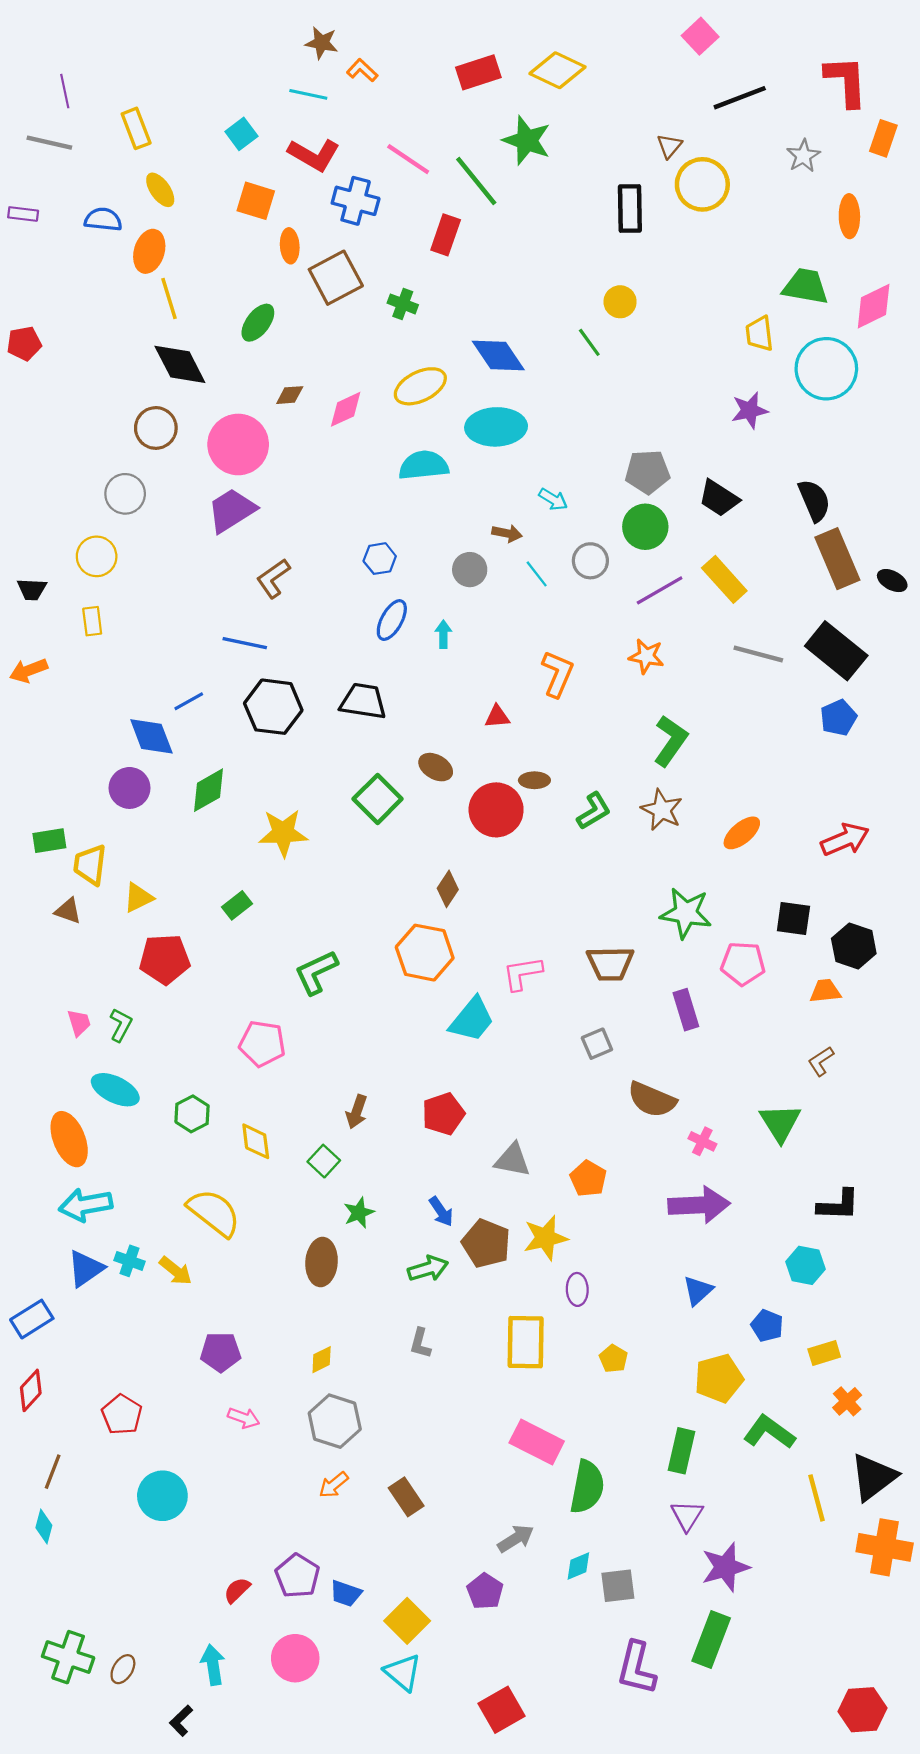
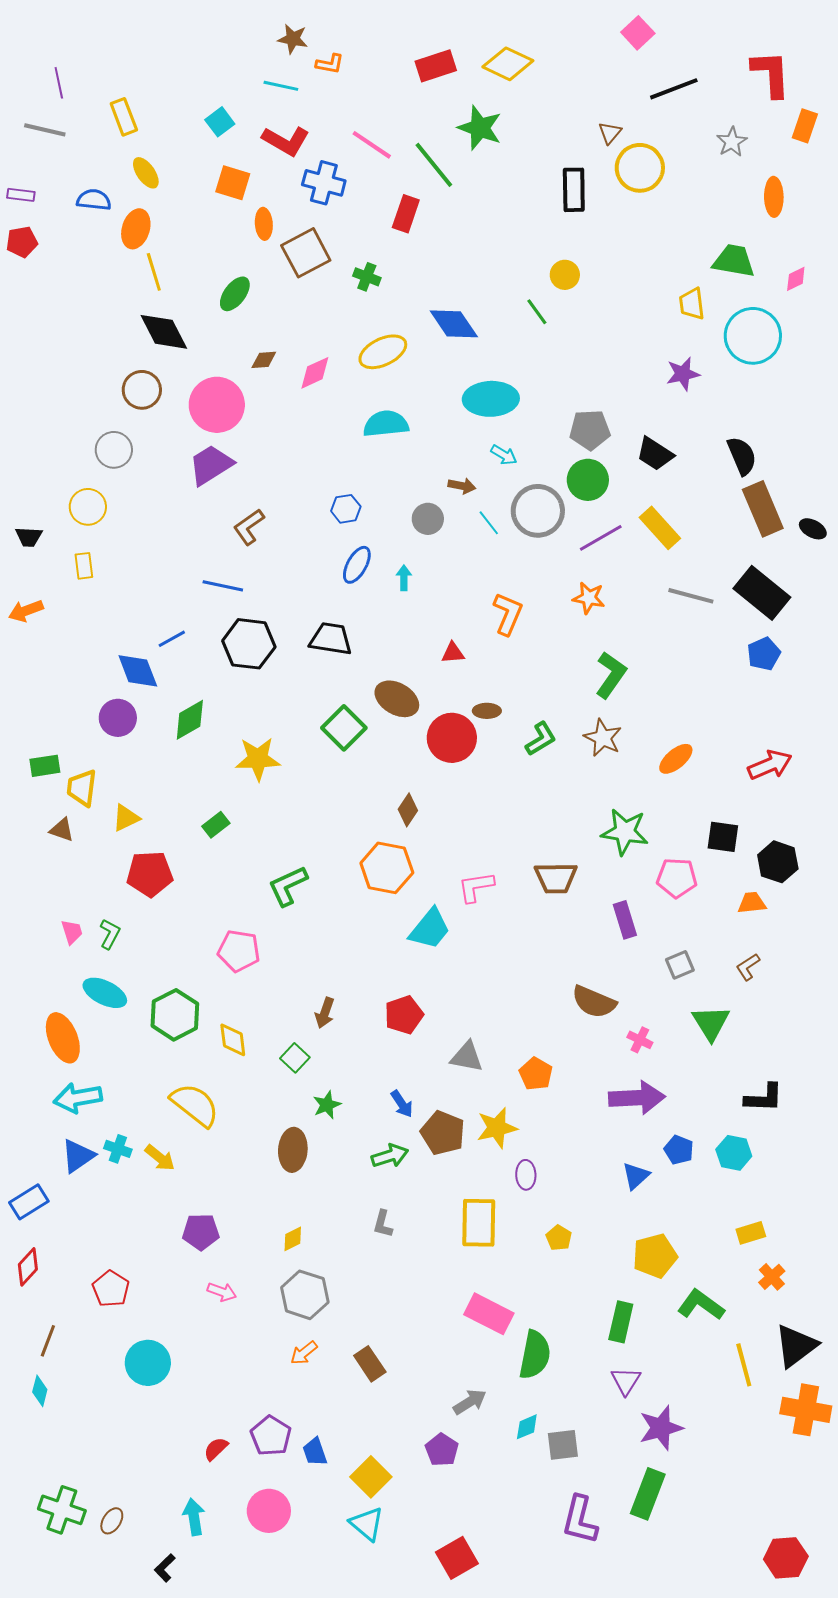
orange L-shape: (362, 70) -> (330, 64), turned 148
pink diamond: (874, 306) -> (796, 279), size x0.6
red pentagon: (24, 343) -> (22, 242), moved
cyan ellipse: (496, 427) -> (491, 399), moved
gray circle: (590, 561) -> (538, 511), size x1.6
brown ellipse: (436, 767) -> (397, 699), size x1.4
gray square: (597, 1044) -> (680, 965), moved
green hexagon: (192, 1114) -> (175, 1015), size x1.5
blue pentagon: (767, 1326) -> (679, 1150), moved
blue trapezoid: (346, 1593) -> (315, 1452), turned 52

